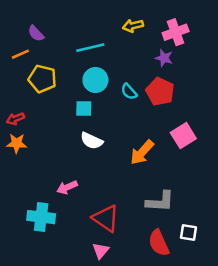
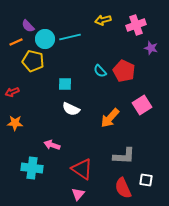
purple star: (164, 58) -> (151, 48), moved
cyan circle: (95, 80) -> (45, 39), moved
orange star: (17, 143) -> (15, 123), moved
pink arrow: (67, 187) -> (52, 145), turned 42

